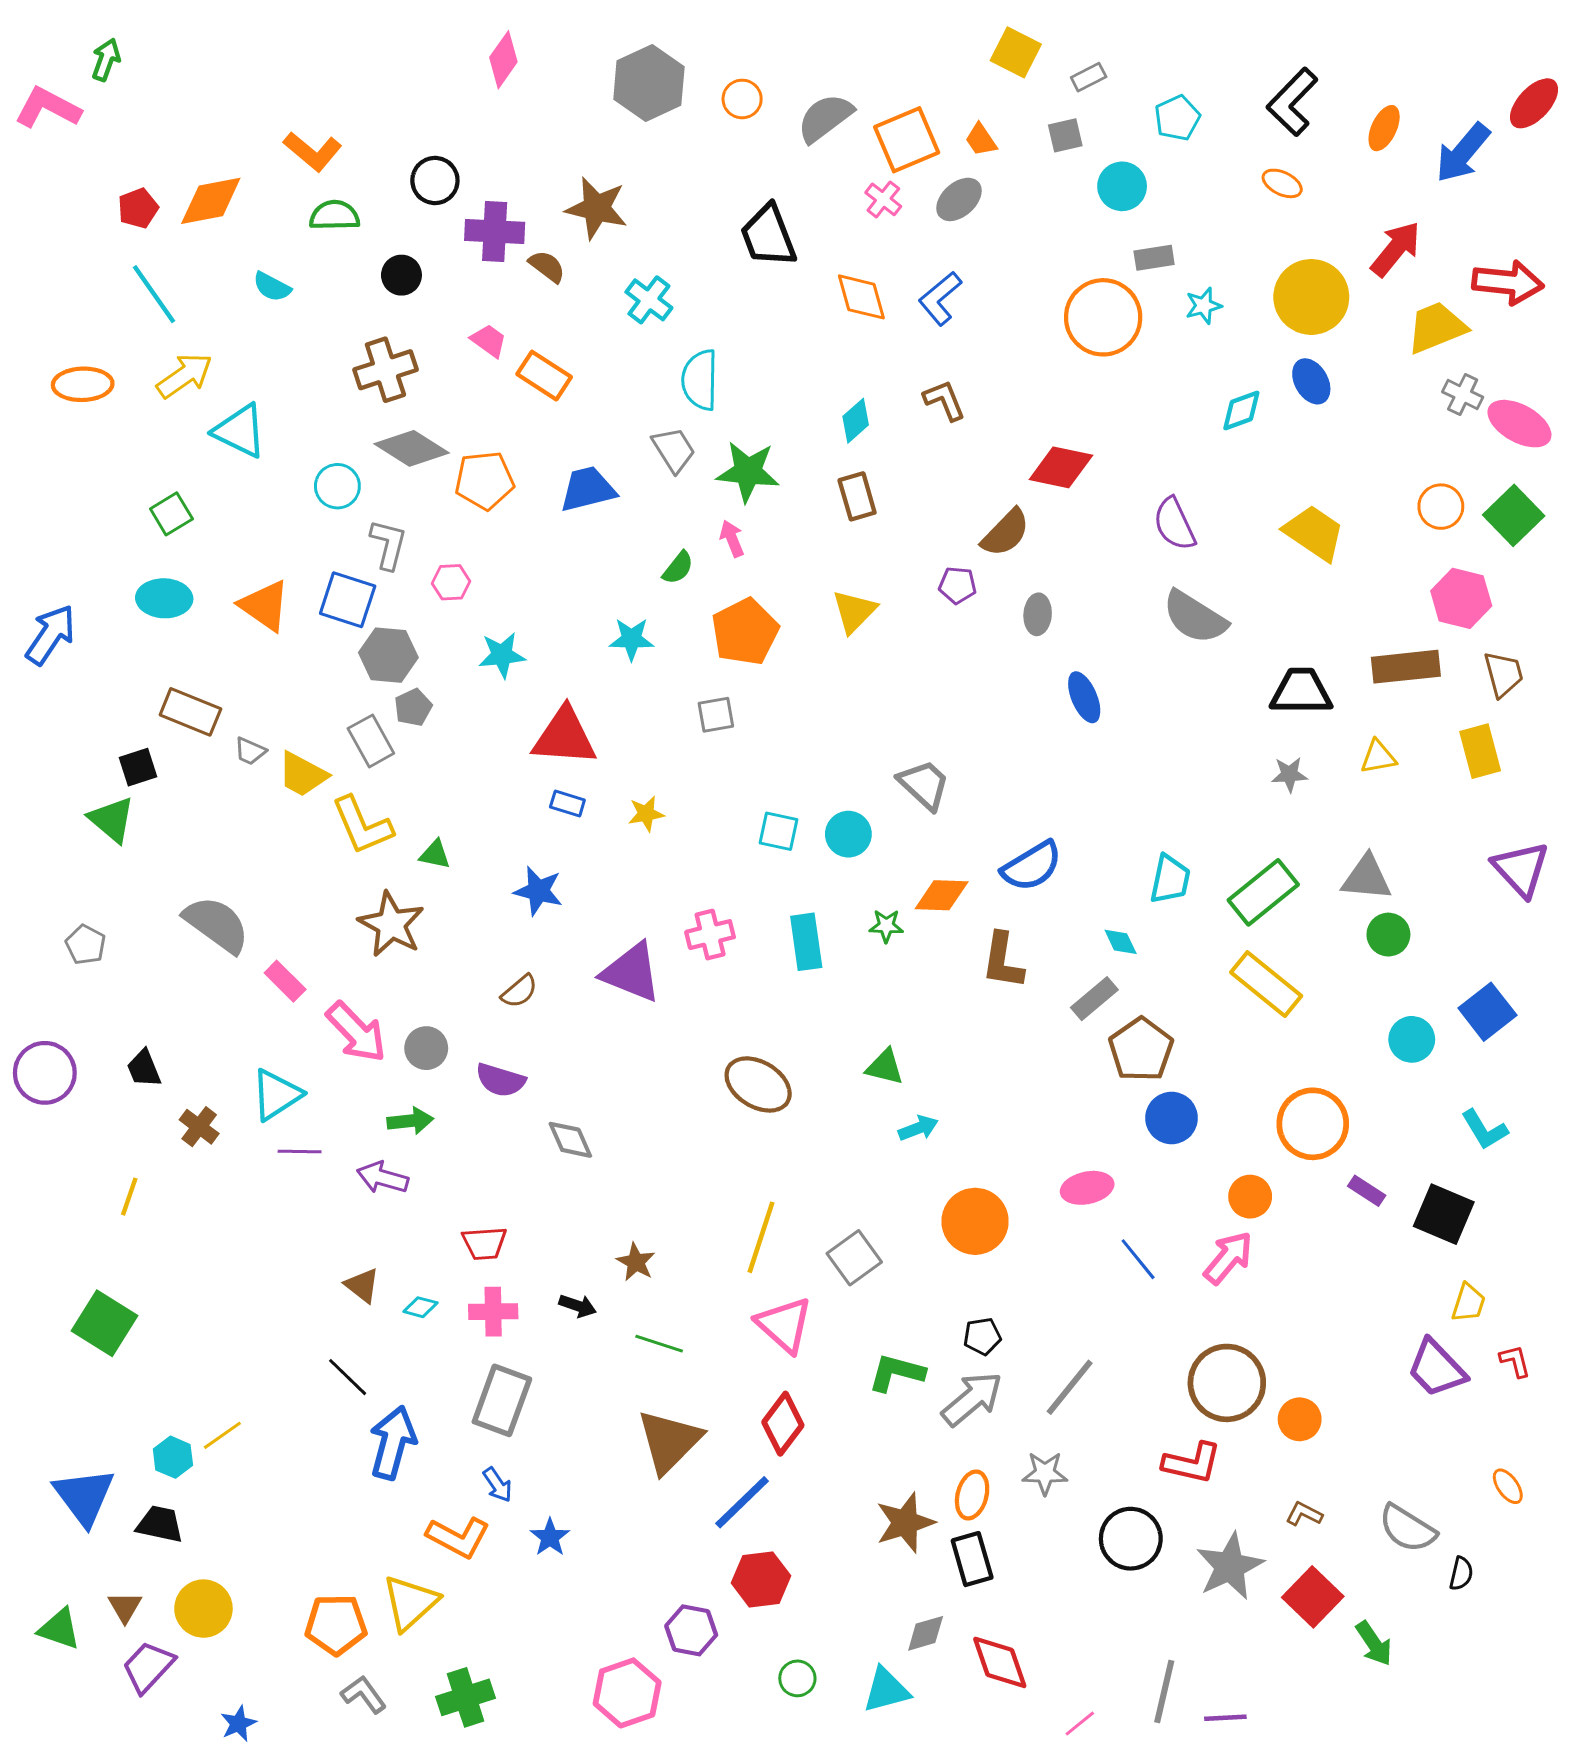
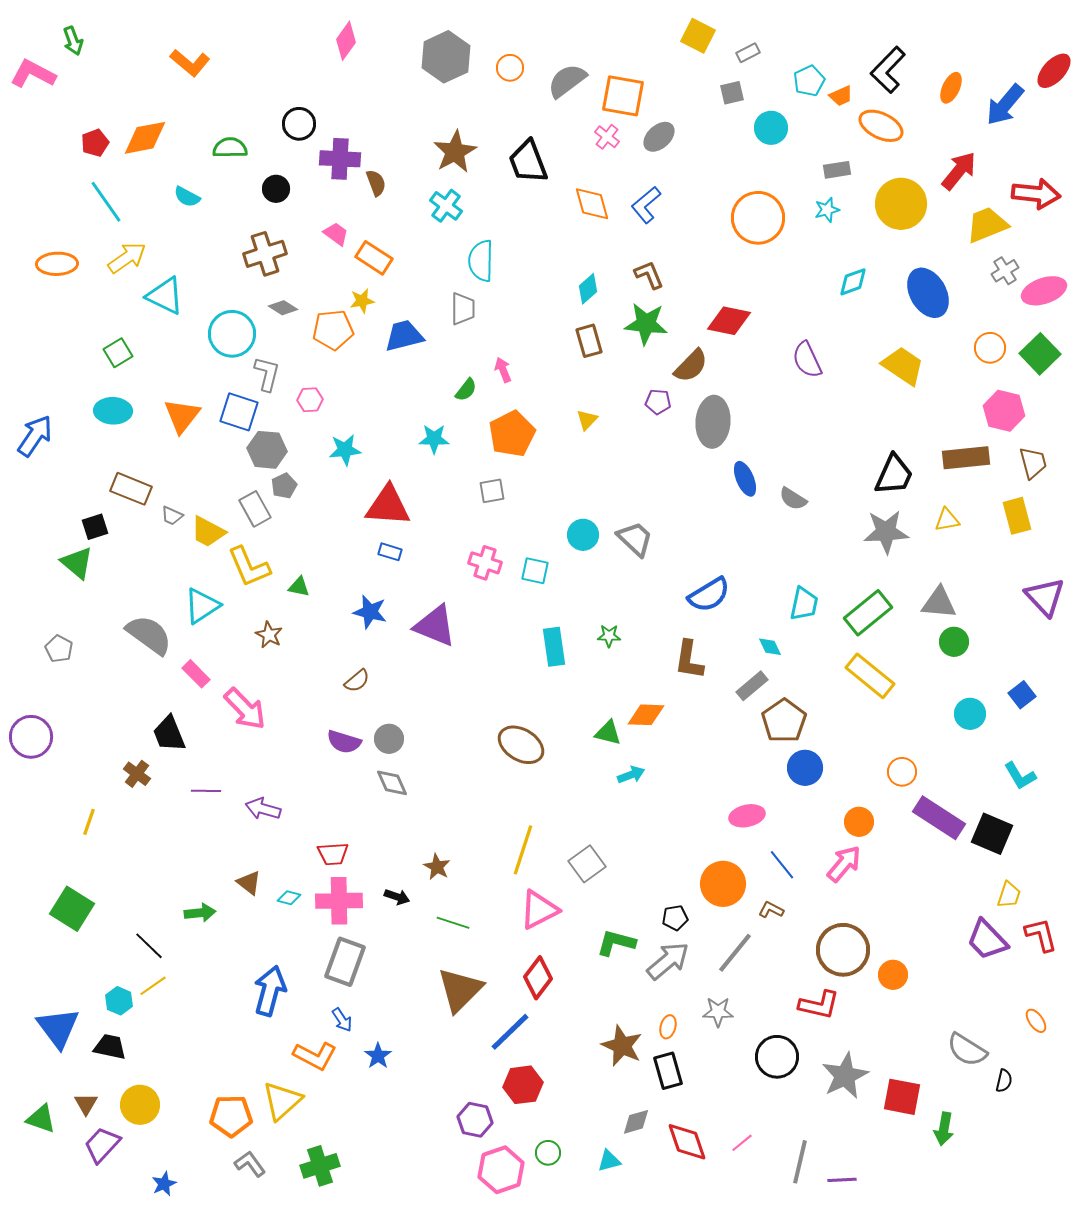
green arrow: (106, 60) -> (73, 41), turned 140
orange square: (907, 140) -> (623, 96), turned 33
orange trapezoid: (981, 140) -> (841, 96), moved, turned -80
orange L-shape: (313, 151) -> (190, 63), moved
orange ellipse: (1282, 183) -> (881, 126), size x1.6
brown star: (597, 208) -> (455, 152), moved, turned 30
gray rectangle: (1154, 258) -> (837, 170), moved
brown semicircle: (547, 266) -> (376, 183), turned 32
blue ellipse: (1311, 381) -> (928, 293), moved, size x1.6
gray cross: (1463, 394) -> (1005, 271), turned 32
pink ellipse: (1519, 424) -> (1044, 291), turned -48
gray diamond: (412, 448) -> (283, 308), size x0.6
gray trapezoid: (674, 450) -> (463, 309), turned 32
green star: (748, 472) -> (646, 324), moved
cyan circle: (337, 486) -> (232, 334), size x1.5
orange triangle: (265, 606) -> (182, 416), turned 33
yellow triangle: (854, 611) -> (587, 420), size x0.7
gray ellipse: (1038, 614) -> (713, 422), size x1.8
gray semicircle: (1195, 617) -> (793, 499), moved, size x0.6
black trapezoid: (1301, 691) -> (894, 475), turned 114
gray star: (1289, 774) -> (886, 532), size x1.8
yellow star: (646, 814) -> (362, 301), moved
cyan circle: (848, 834) -> (583, 535), moved
orange diamond: (942, 895) -> (646, 715), moved
brown star: (391, 924) -> (269, 635), size x0.6
pink cross: (710, 935) -> (485, 563), moved, turned 32
purple triangle: (631, 972) -> (435, 626), moved
blue square: (1487, 1012) -> (1022, 695), size x0.7
gray circle: (426, 1048) -> (389, 739), moved
black trapezoid: (144, 1068) -> (169, 734), moved, size x1.4
cyan triangle: (276, 1095) -> (202, 606), moved
green arrow: (410, 1121) -> (200, 913), moved
orange circle: (1313, 1124) -> (902, 772), size x0.6
purple rectangle: (1367, 1191) -> (939, 818), size x2.0
orange circle: (975, 1221) -> (723, 884), moved
pink cross: (493, 1312) -> (339, 901), size x1.4
pink triangle: (784, 1325) -> (539, 910), turned 51
red L-shape: (1515, 1361) -> (1041, 935), size x1.5
black line: (348, 1377) -> (149, 946), moved
orange ellipse: (972, 1495) -> (668, 1027), size x0.7
brown L-shape: (1304, 1514) -> (771, 910), moved
brown star: (905, 1523) -> (622, 1046), turned -30
red square: (1313, 1597) -> (902, 1097), turned -33
green arrow: (1374, 1643) -> (944, 1129), turned 44
cyan triangle: (886, 1690) -> (609, 1161), size x0.7
pink hexagon: (627, 1693) -> (501, 1170), moved
pink line: (1080, 1724) -> (742, 1143), moved

